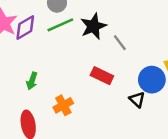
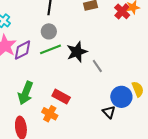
red rectangle: (102, 76) -> (61, 97), moved
green arrow: (32, 81) -> (26, 93), size x1.6
orange cross: (63, 105) -> (50, 114), turned -35

